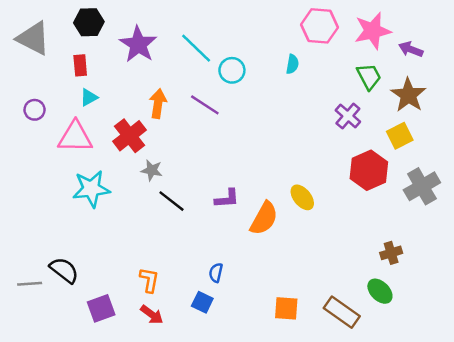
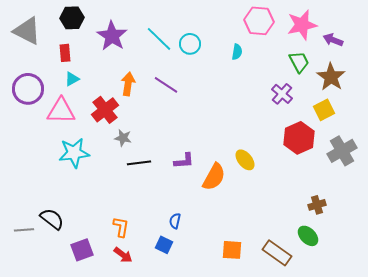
cyan circle: (232, 70) -> (190, 44), moved
purple circle: (35, 110) -> (28, 89), size x1.8
black line: (171, 201) -> (139, 163), turned -45

